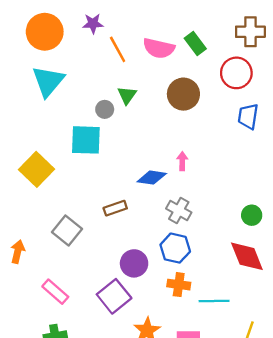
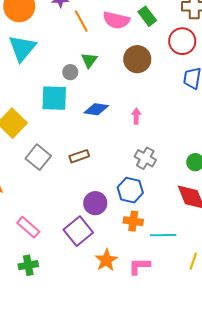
blue diamond: (152, 178) -> (96, 109), moved
gray cross: (179, 210) -> (145, 158), moved
gray square: (67, 230) -> (38, 157), moved

